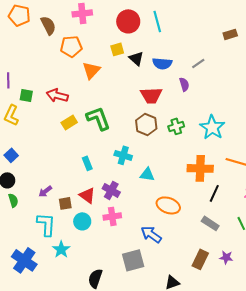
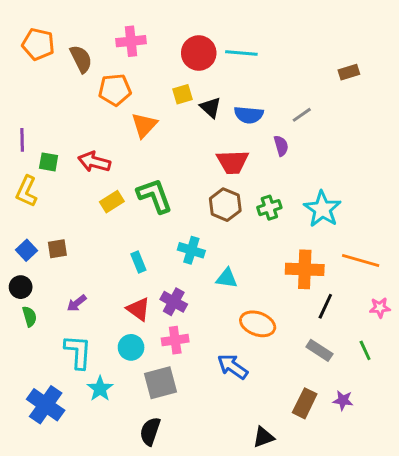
cyan line: (157, 21) -> (241, 53), turned -70
brown square: (65, 203) -> (57, 249), moved
gray square: (133, 260) -> (160, 383), moved

